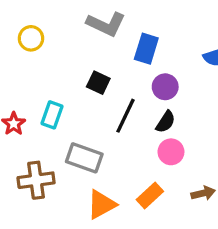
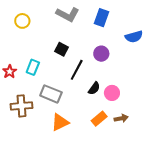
blue rectangle: (146, 49) -> (101, 18), moved
black semicircle: (166, 122) -> (94, 88), moved
pink circle: (171, 152) -> (112, 93), moved
orange rectangle: (150, 196) -> (99, 119), moved

